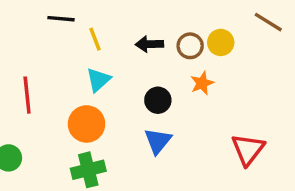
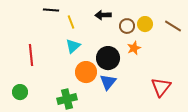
brown line: (268, 22) -> (173, 26), moved
black arrow: (149, 44) -> (103, 15), moved
black circle: (158, 100) -> (108, 58), size x1.5
orange circle: (87, 124) -> (86, 72), moved

